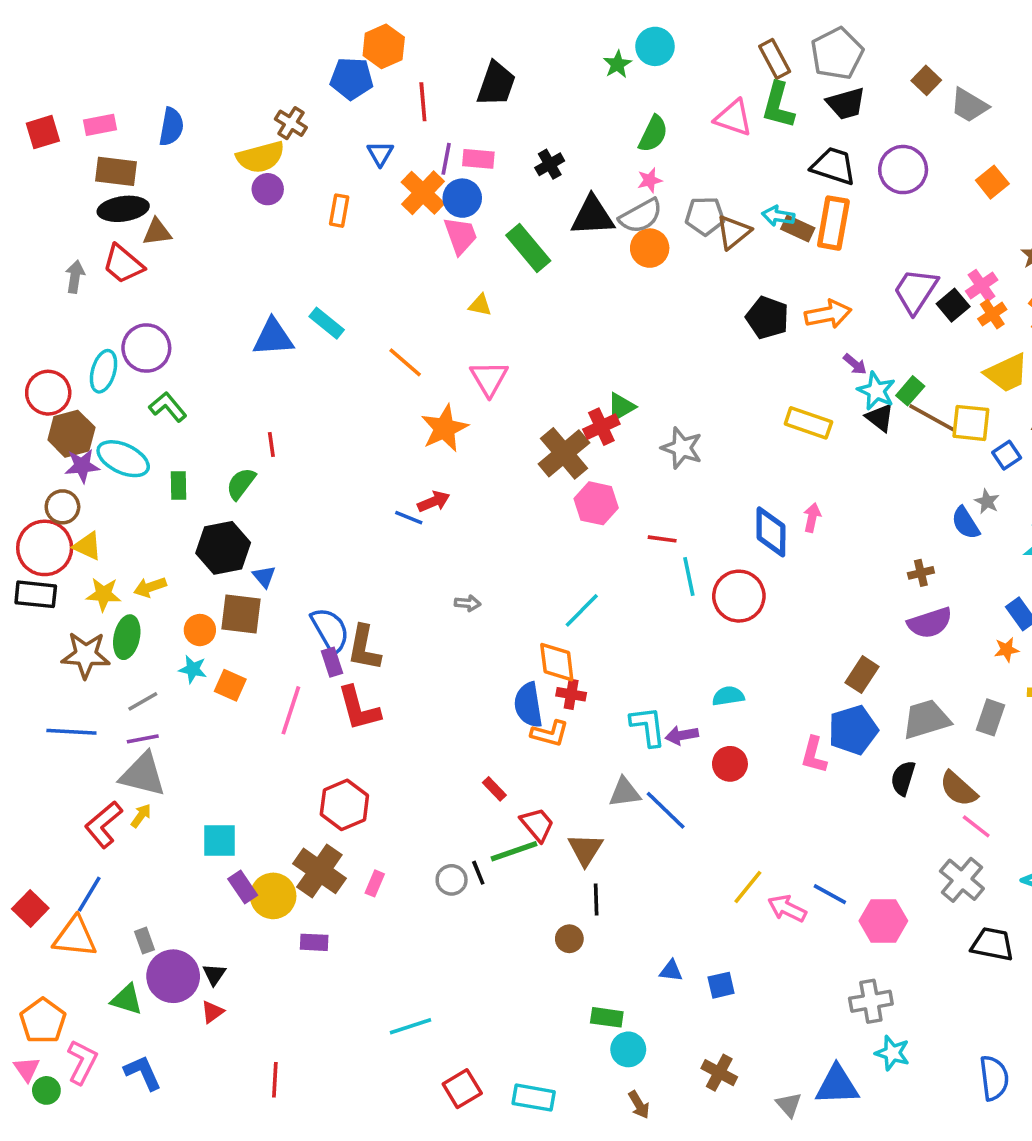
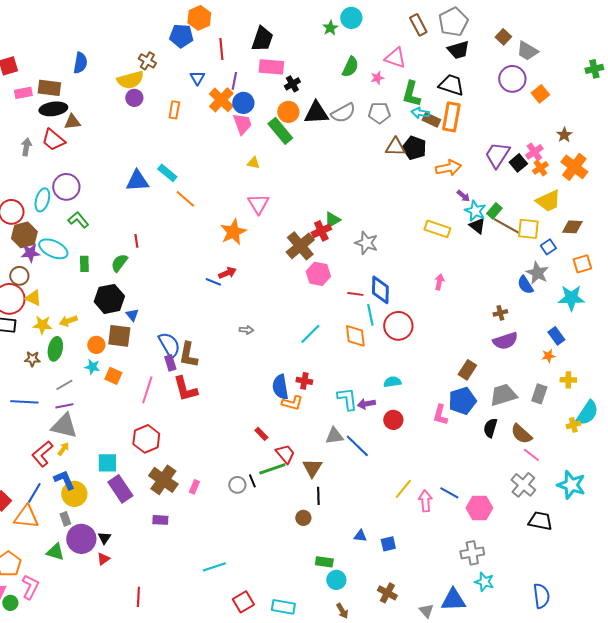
green L-shape: (778, 105) -> (411, 94), moved
pink rectangle: (100, 125) -> (23, 93), moved
pink rectangle: (478, 159) -> (271, 67), moved, size x1.4
purple circle: (903, 170) -> (512, 79), moved
pink star: (650, 180) -> (377, 78), moved
brown triangle: (734, 232) -> (395, 147), moved, turned 40
orange circle: (650, 248) -> (288, 112), moved
black pentagon: (767, 318) -> (414, 148), moved
orange line: (405, 362) -> (185, 199), moved
gray star: (987, 502) -> (537, 273), size x1.6
blue diamond: (771, 532) -> (380, 290), moved
brown star: (86, 655) -> (32, 359), size x0.6
orange diamond: (557, 662) -> (355, 336), moved
red hexagon: (344, 805) -> (146, 439), moved
purple rectangle: (243, 887) -> (120, 489), size x1.5
yellow circle: (273, 896) -> (74, 494), moved
pink arrow: (787, 908) -> (425, 501), turned 60
blue L-shape: (143, 1073) -> (64, 480), moved

